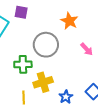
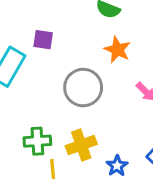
green cross: (23, 64) -> (37, 141), moved

